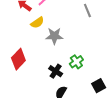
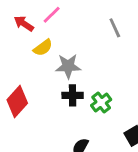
black cross: (56, 71) -> (73, 95), moved, turned -32

